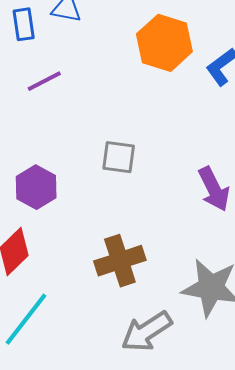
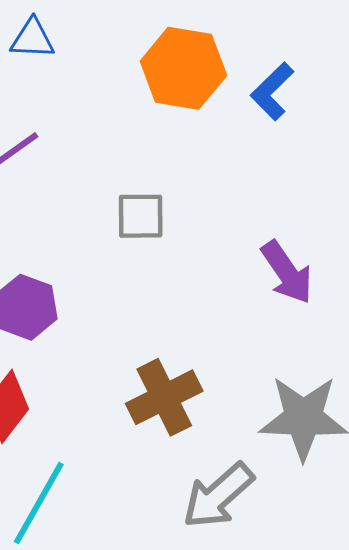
gray square: (119, 157) -> (141, 216), moved

